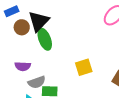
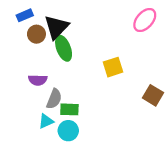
yellow square: (84, 67) -> (113, 67), moved
gray semicircle: (37, 82) -> (54, 99), turned -48

